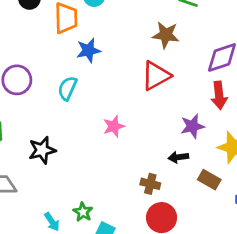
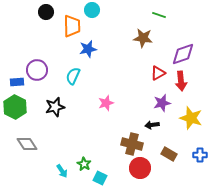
red triangle: (156, 76) -> (158, 73), moved, size x0.7
black star: (42, 150) -> (55, 107), moved
brown rectangle: (209, 180) -> (169, 154), moved
brown cross: (150, 184) -> (132, 144), size x1.5

